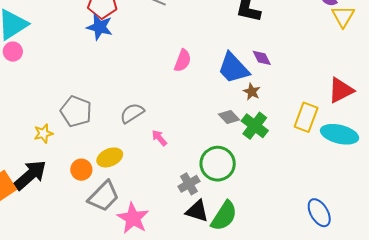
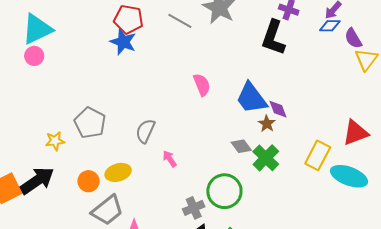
purple diamond: (262, 58) -> (278, 109), moved
pink semicircle: (183, 61) -> (202, 85), turned -50
gray semicircle: (132, 113) -> (145, 131), turned -40

